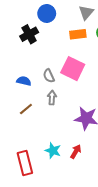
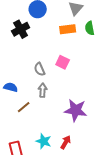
pink square: (73, 69) -> (63, 62), size x0.6
blue semicircle: (24, 81) -> (11, 87), moved
brown line: (26, 109) -> (24, 107), moved

